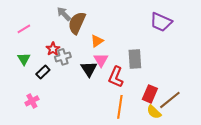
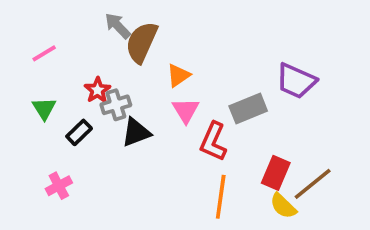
purple trapezoid: (161, 22) -> (296, 81), moved
gray rectangle: (135, 59) -> (248, 108), turned 72
black triangle: (89, 69) -> (136, 132), moved, turned 42

